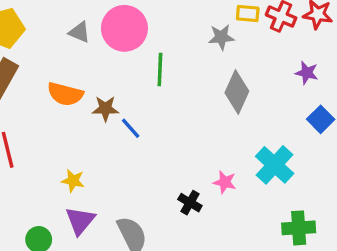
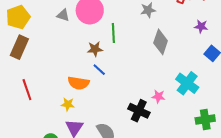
orange semicircle: (65, 94) -> (79, 83), moved
brown star: (105, 109) -> (95, 49), moved
black cross: (190, 203) -> (139, 111), size x1.5

